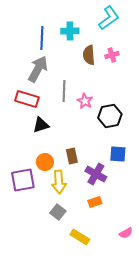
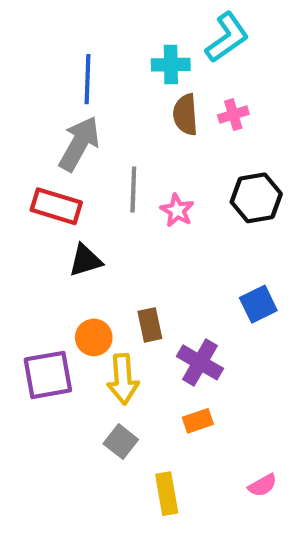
cyan cross: (70, 31) -> (171, 65), moved
black hexagon: (110, 116) -> (256, 198), moved
blue square: (118, 154) -> (258, 304), moved, turned -30
yellow rectangle: (80, 237) -> (167, 494), turned 48

